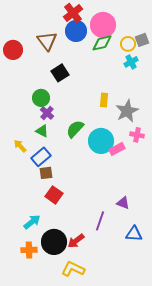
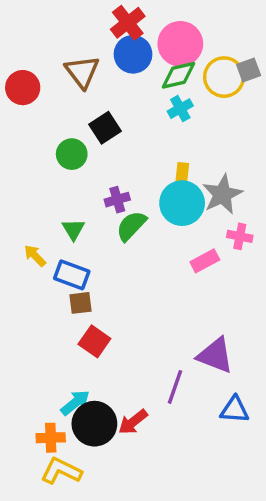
yellow circle: (128, 44) -> (224, 77), size x1.5
cyan cross: (131, 62) -> (180, 109), moved
green circle: (41, 98) -> (72, 154), moved
purple cross: (47, 113) -> (117, 200), moved, turned 32
green triangle: (42, 131) -> (73, 229), turned 32
cyan circle: (101, 141) -> (182, 203), moved
blue rectangle: (41, 157) -> (72, 275), turned 60
purple triangle: (123, 203) -> (215, 355), size x1.6
cyan arrow: (32, 222) -> (75, 403), moved
yellow L-shape: (73, 269) -> (61, 471), moved

